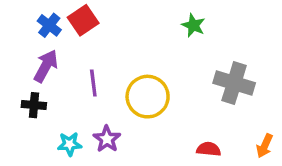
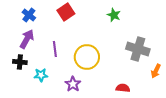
red square: (83, 20) -> (66, 12), moved
purple star: (107, 139) -> (73, 84), moved
cyan star: (70, 144) -> (41, 75), moved
orange arrow: (265, 146) -> (156, 71), moved

